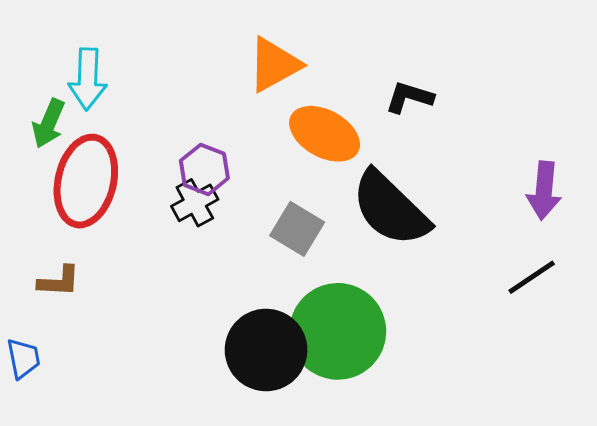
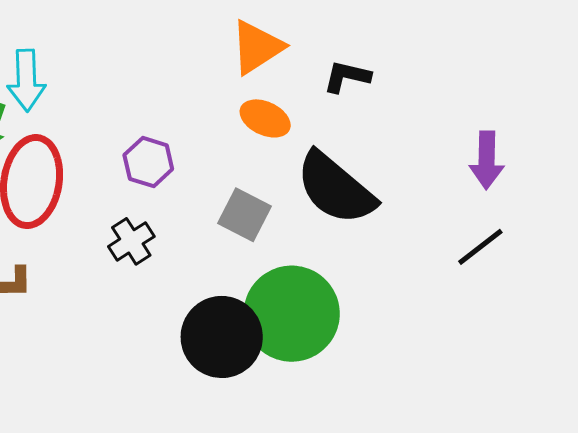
orange triangle: (274, 65) -> (257, 47), moved
orange ellipse: (325, 134) -> (265, 118), size x0.7
black cross: (195, 203) -> (131, 241), moved

